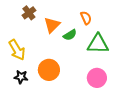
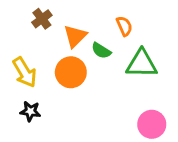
green semicircle: (70, 35) -> (101, 51), turned 64
orange circle: (49, 70) -> (71, 72), moved
pink circle: (97, 78) -> (152, 124), moved

